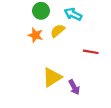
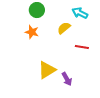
cyan arrow: (73, 14) -> (80, 13), moved
yellow semicircle: (58, 31) -> (64, 28), moved

